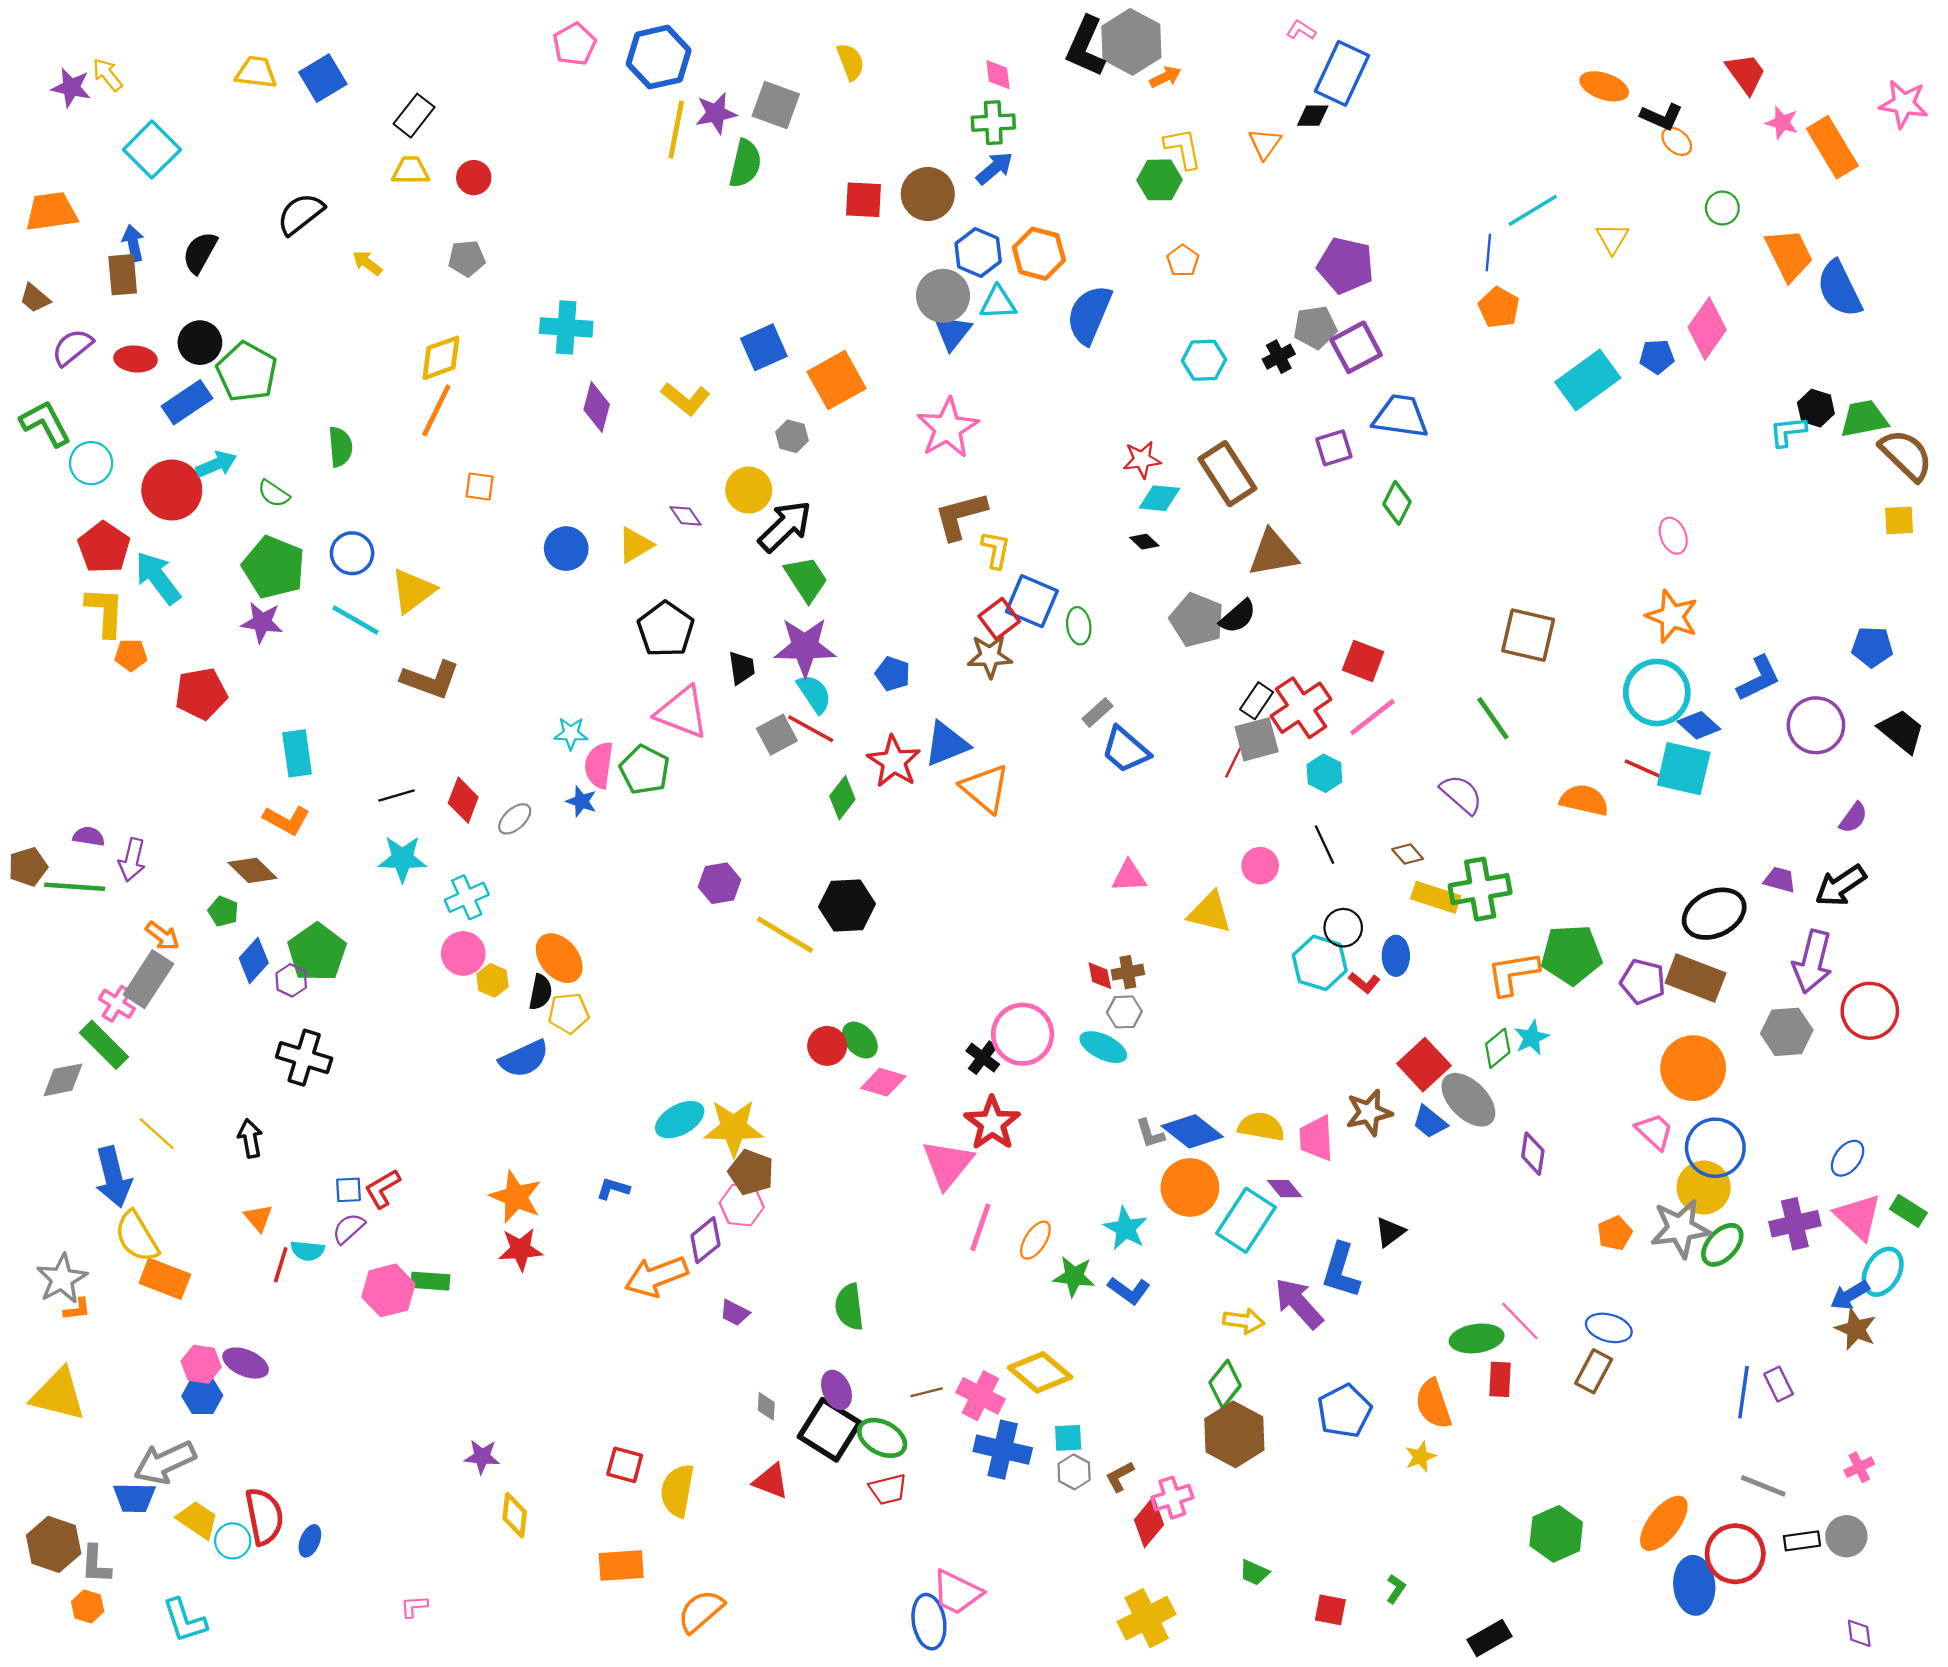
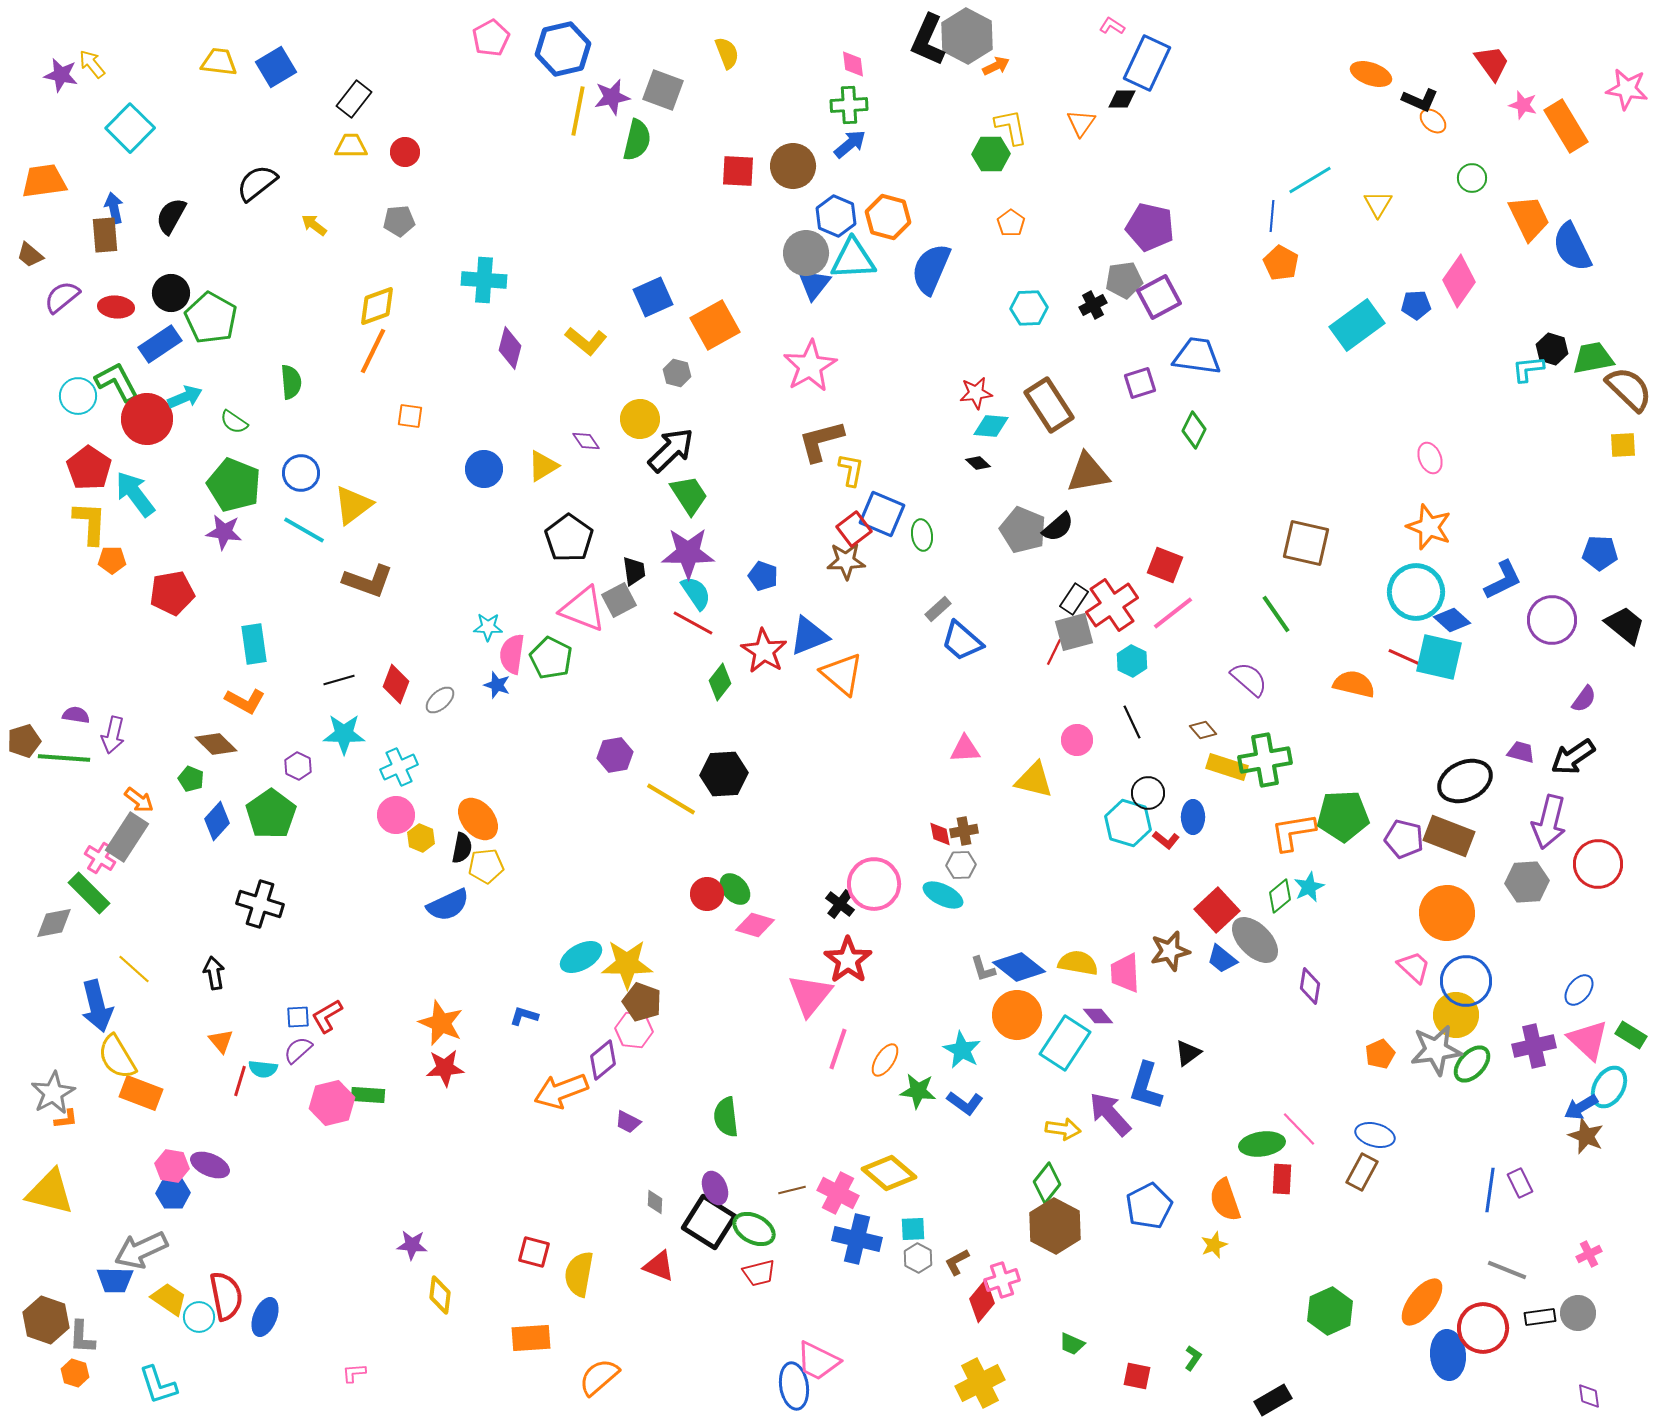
cyan triangle: (998, 303) -> (853, 259), size x1.4
green L-shape: (45, 423) -> (117, 382), moved
gray square: (777, 735) -> (619, 600), moved
purple hexagon: (291, 980) -> (298, 766), moved
blue ellipse: (310, 1541) -> (265, 1317), size x1.4

